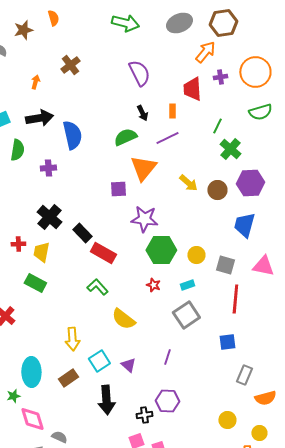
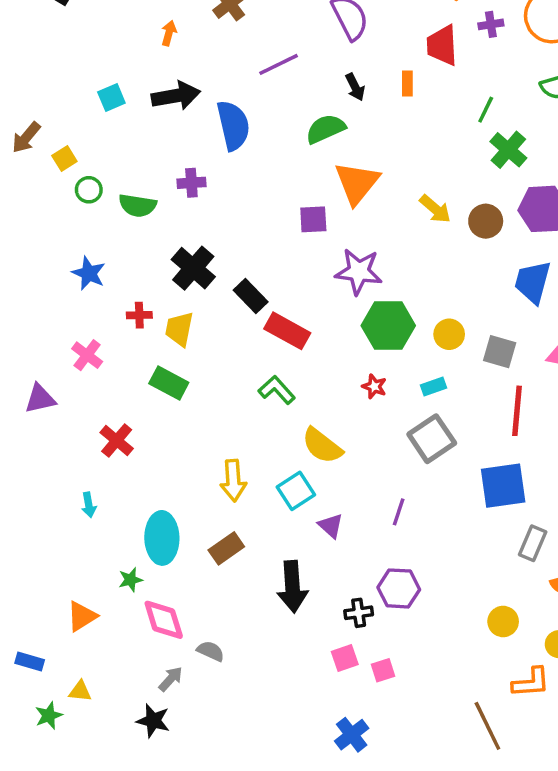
purple line: (167, 138) -> (279, 64), moved
green semicircle: (17, 150) -> (138, 205), moved, turned 90
blue square: (227, 342) -> (503, 486), size x1.6
cyan square: (99, 361) -> (296, 491), moved

